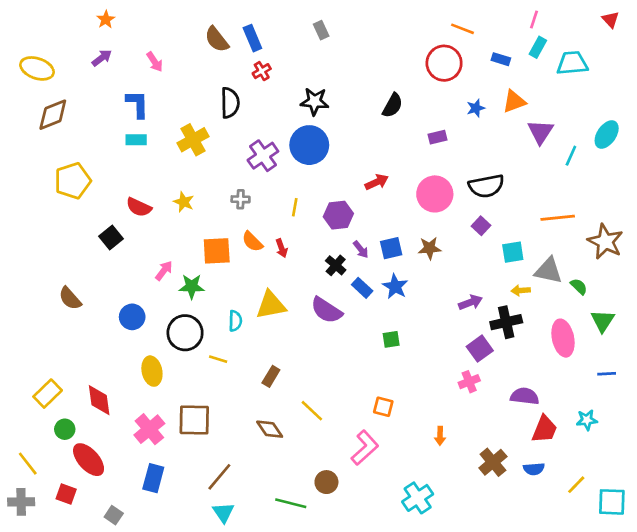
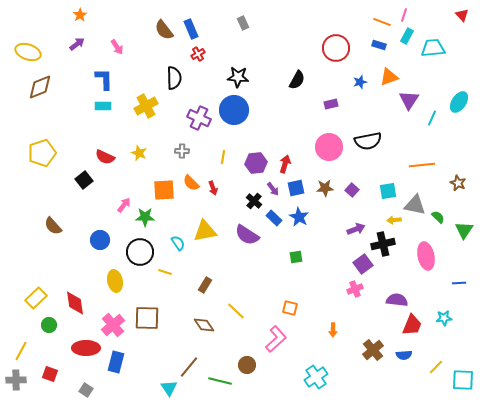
orange line: (463, 29) -> (382, 22), moved
purple cross: (263, 156) -> (199, 118), turned -30
yellow pentagon: (73, 181) -> (42, 153), moved
red arrow: (377, 182) -> (285, 164), moved, turned -48
purple square: (481, 226) -> (352, 190), moved
brown star: (605, 242) -> (458, 183), size x0.6
cyan semicircle: (235, 321) -> (178, 243), turned -35
green triangle: (603, 321) -> (464, 230), moved
red ellipse: (89, 460) -> (86, 348), moved, turned -48
yellow line: (28, 464) -> (21, 351), turned 66
brown line: (219, 477) -> (189, 367), moved

